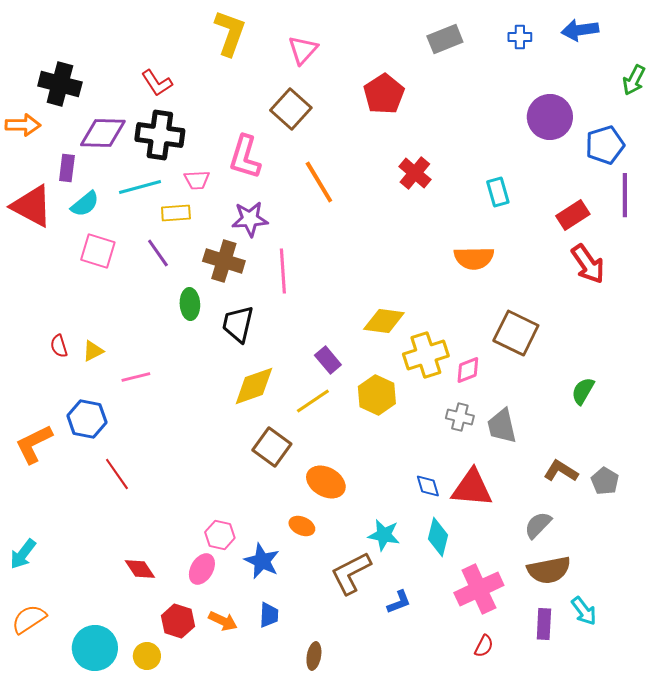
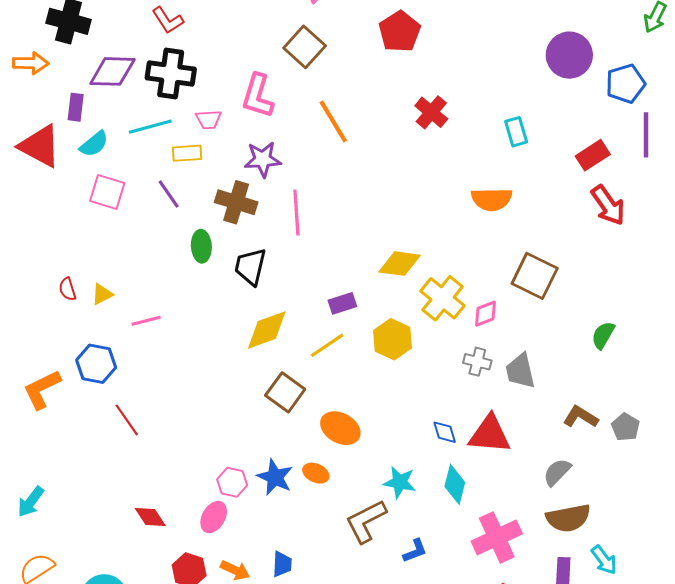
yellow cross: (426, 355) -> (443, 298), turned -33
purple rectangle: (328, 360) -> (342, 303), turned -68
blue star: (262, 561) -> (275, 477), moved

